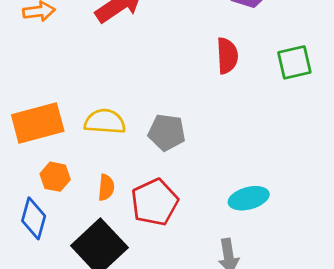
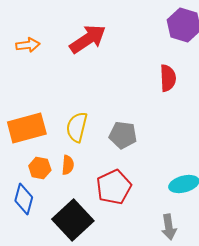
yellow semicircle: (105, 122) -> (77, 127), turned -80
orange semicircle: (106, 187) -> (68, 165), moved

